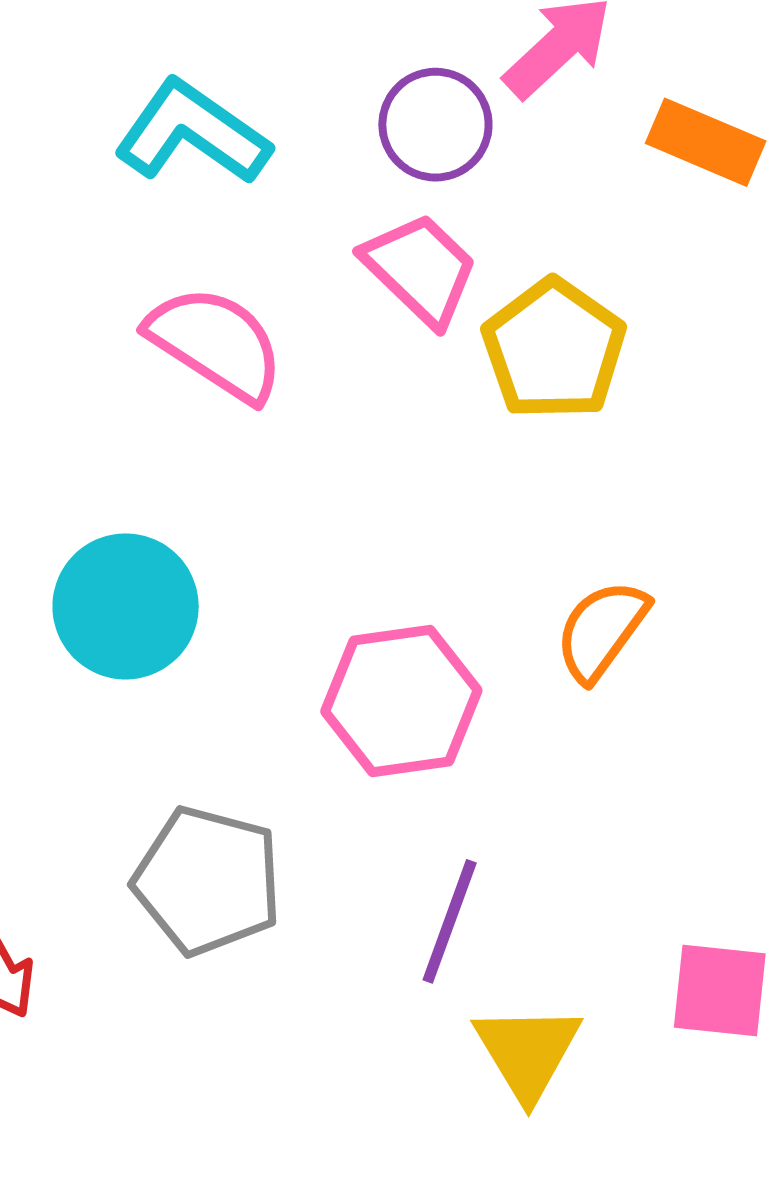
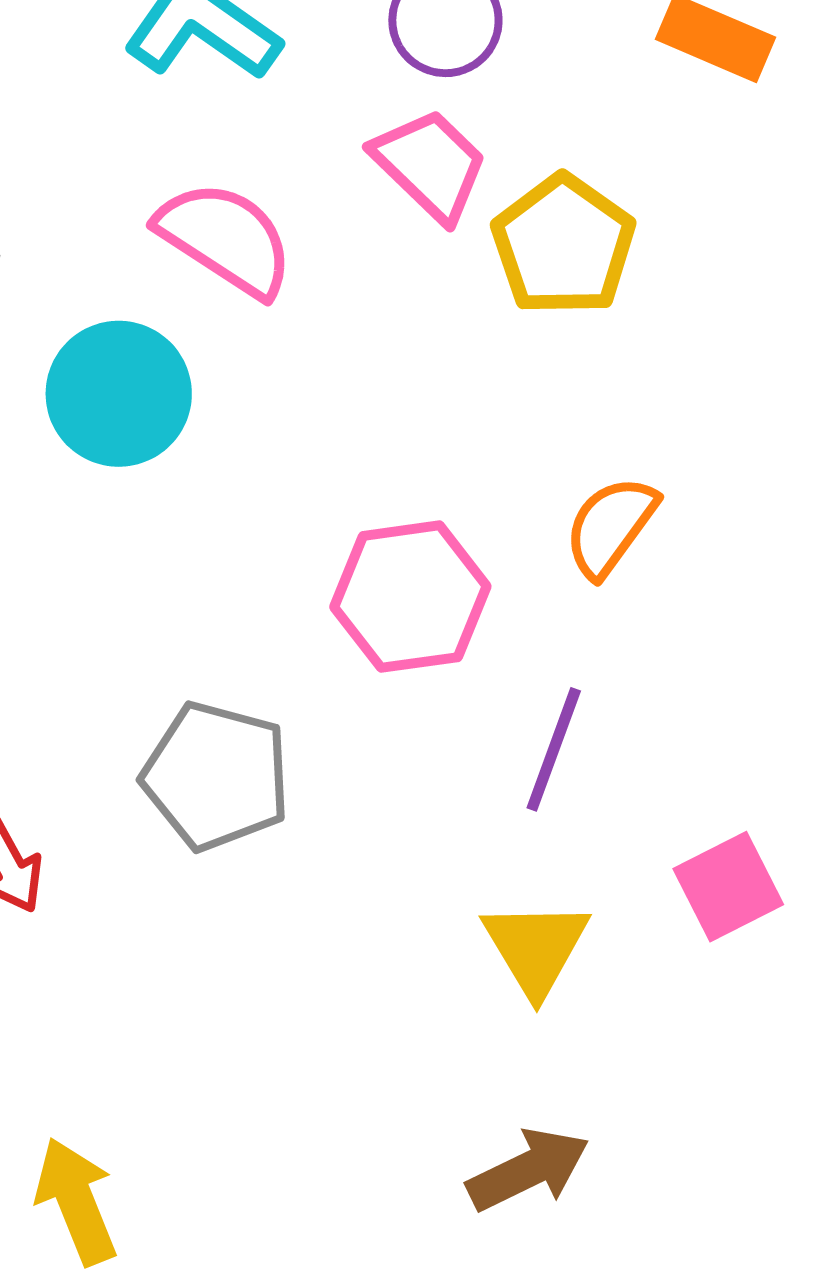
cyan circle: (126, 606) -> (119, 394), moved
purple line: (450, 921) -> (554, 749), moved
pink square: (720, 990) -> (728, 887), turned -33

